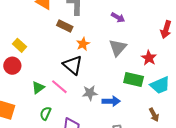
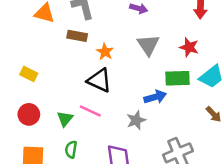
red circle: (12, 66) -> (29, 114), moved
gray star: (90, 93) -> (136, 120), moved
blue arrow: (111, 101) -> (155, 97), moved
green semicircle: (46, 113) -> (71, 149), moved

